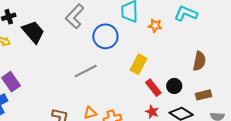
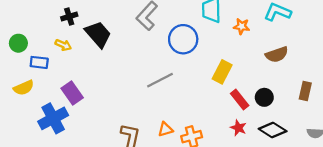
brown semicircle: (199, 61) -> (277, 54), moved, turned 60
brown rectangle: (204, 95) -> (305, 91), moved, turned -63

